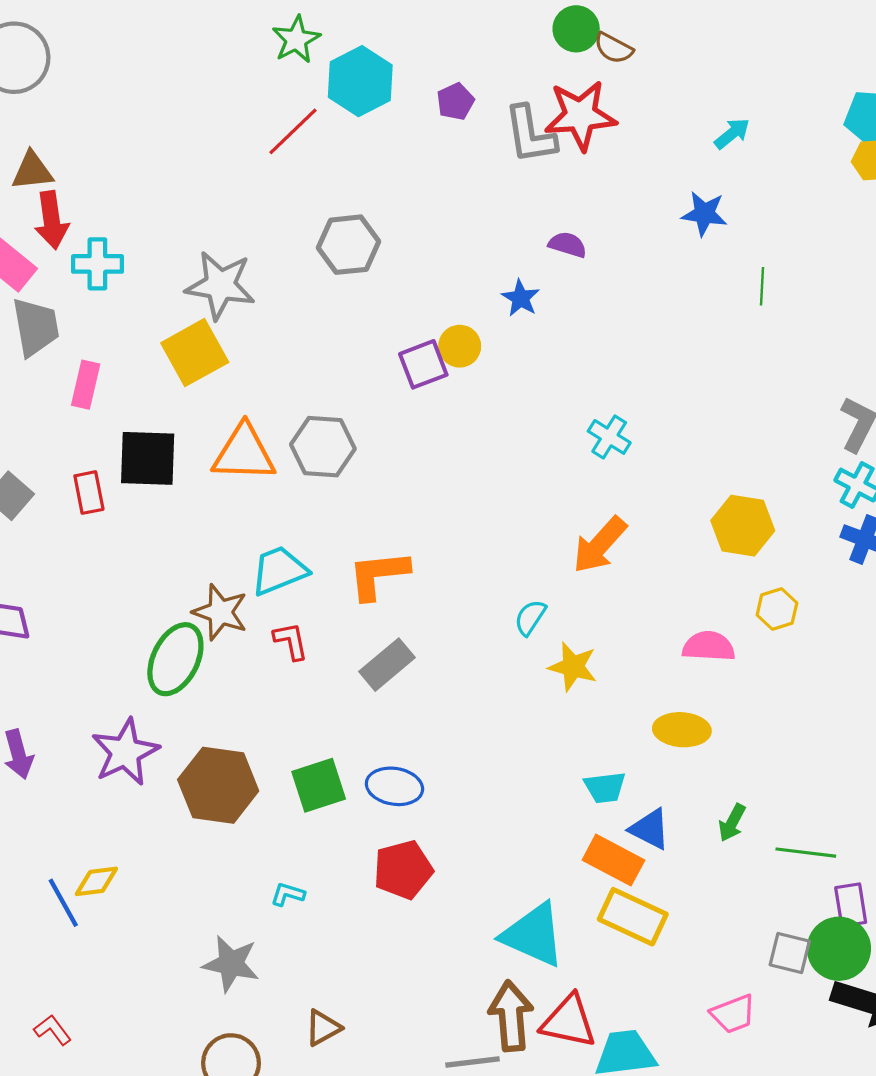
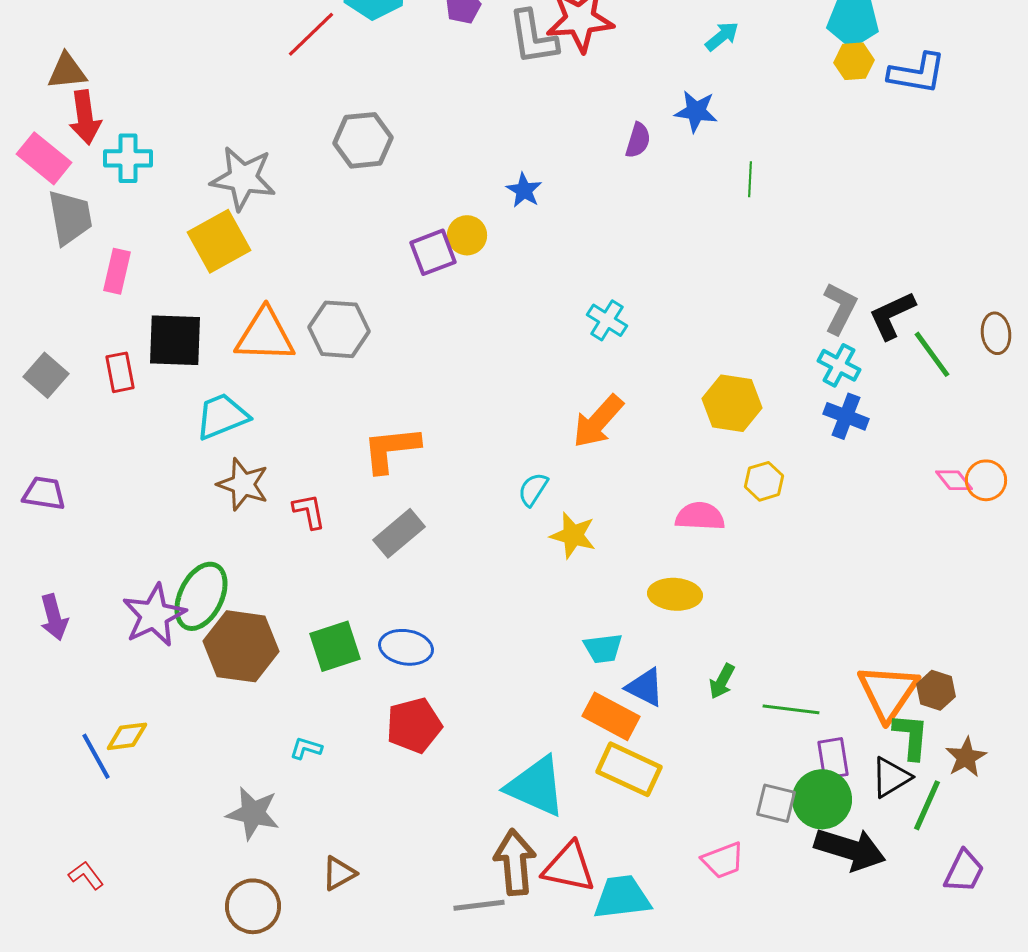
purple semicircle: (568, 245) -> (638, 140), moved, turned 90
cyan trapezoid: (279, 571) -> (222, 416), moved
green ellipse: (175, 659) -> (201, 596), moved

